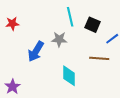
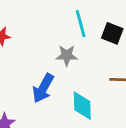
blue arrow: (36, 51) -> (43, 88), moved

